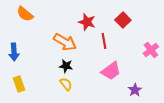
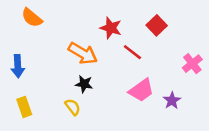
red line: (104, 41) -> (132, 52), turned -42
yellow semicircle: (66, 84) -> (73, 107), moved
purple star: (135, 90) -> (172, 101), moved

